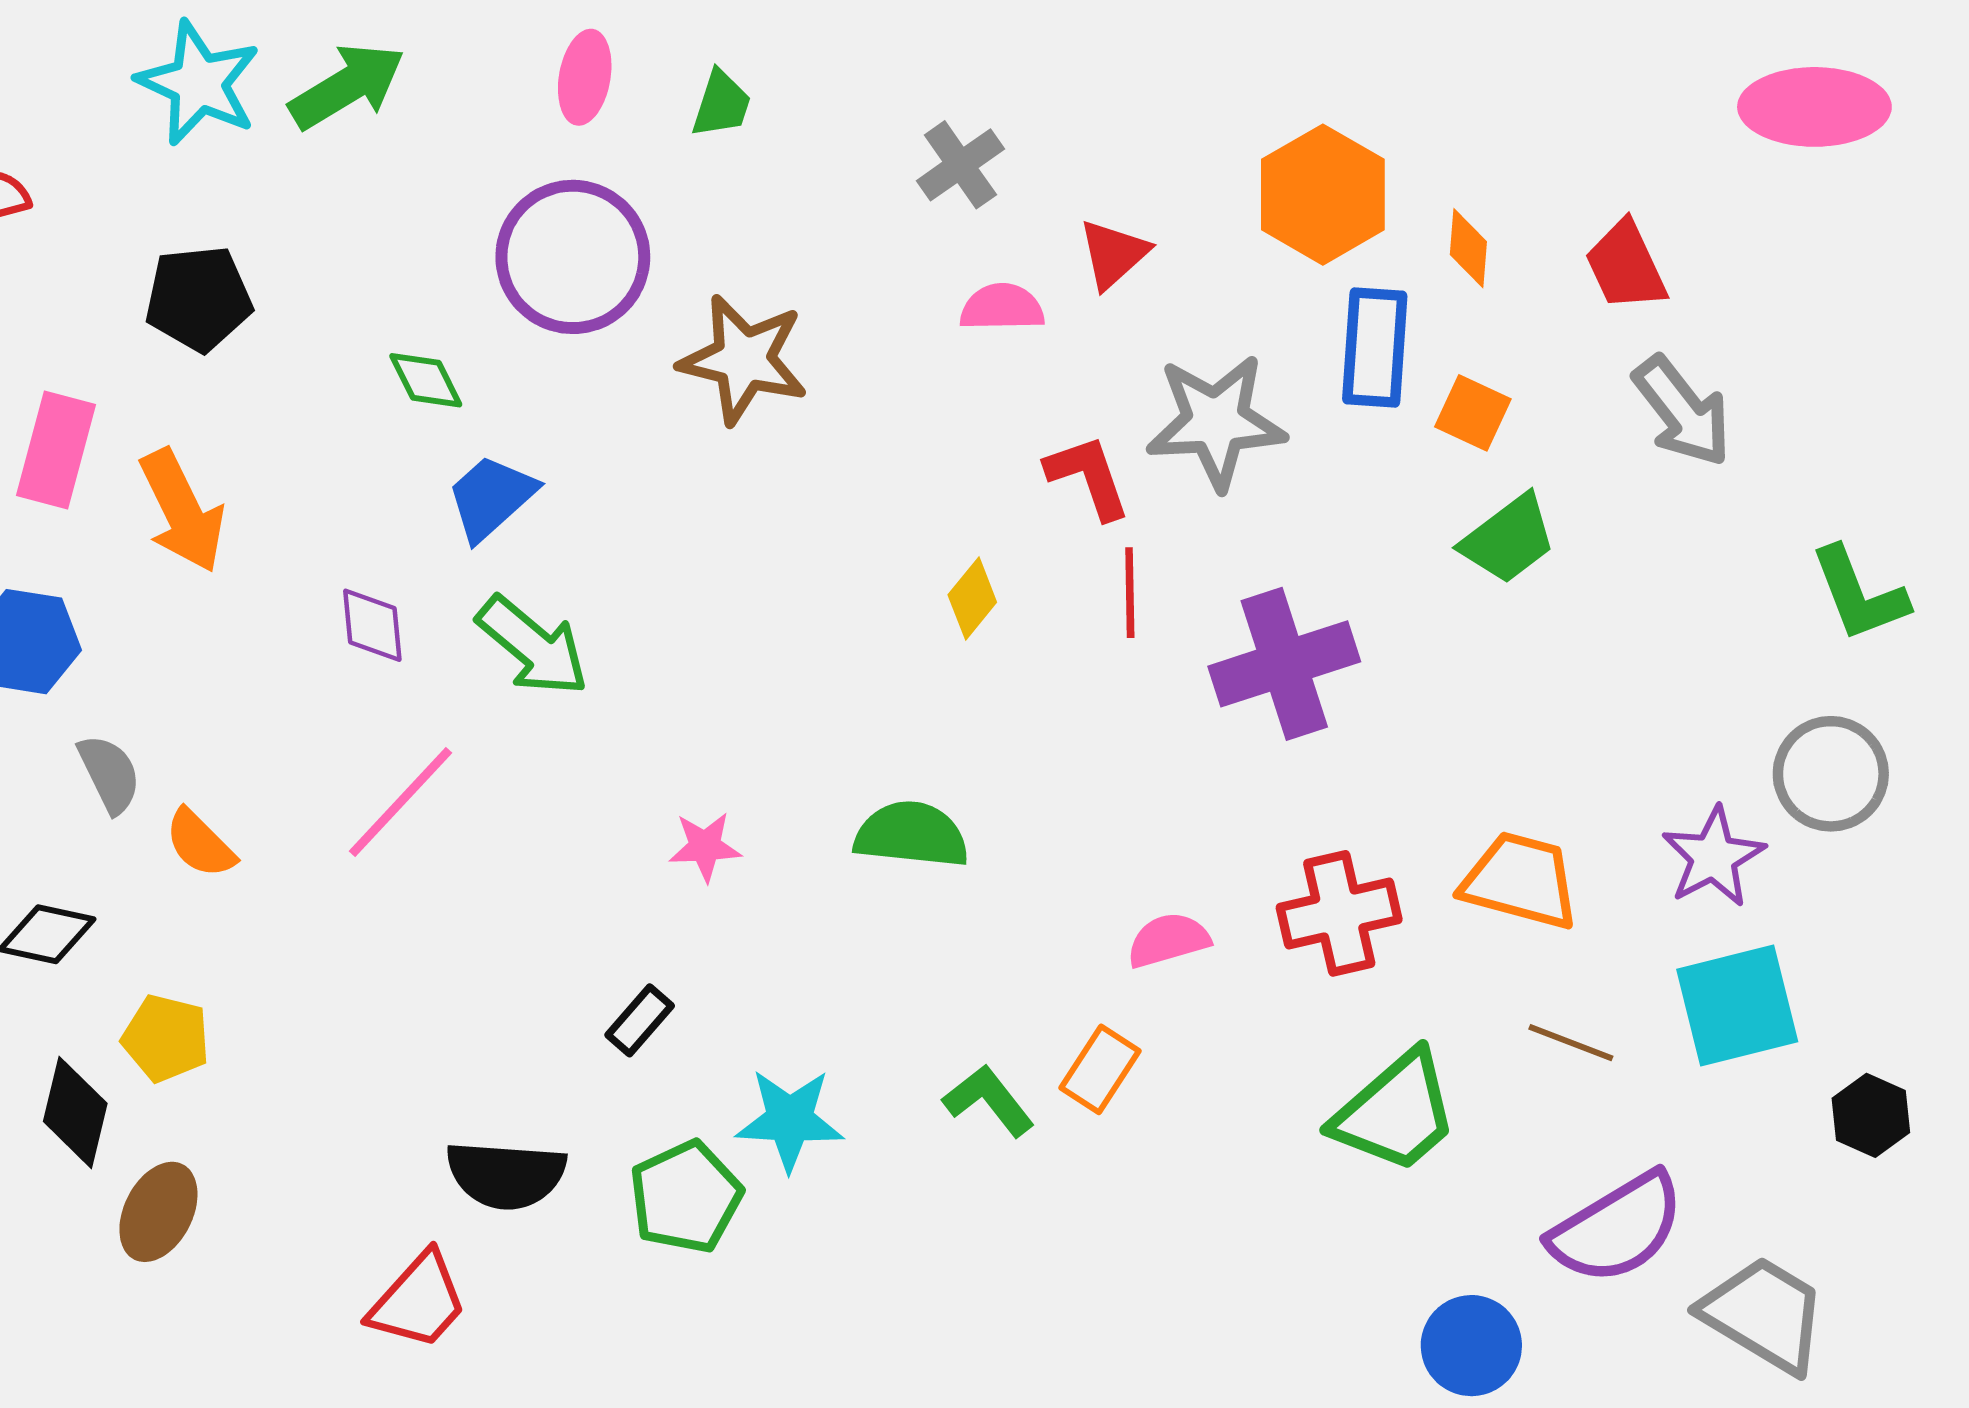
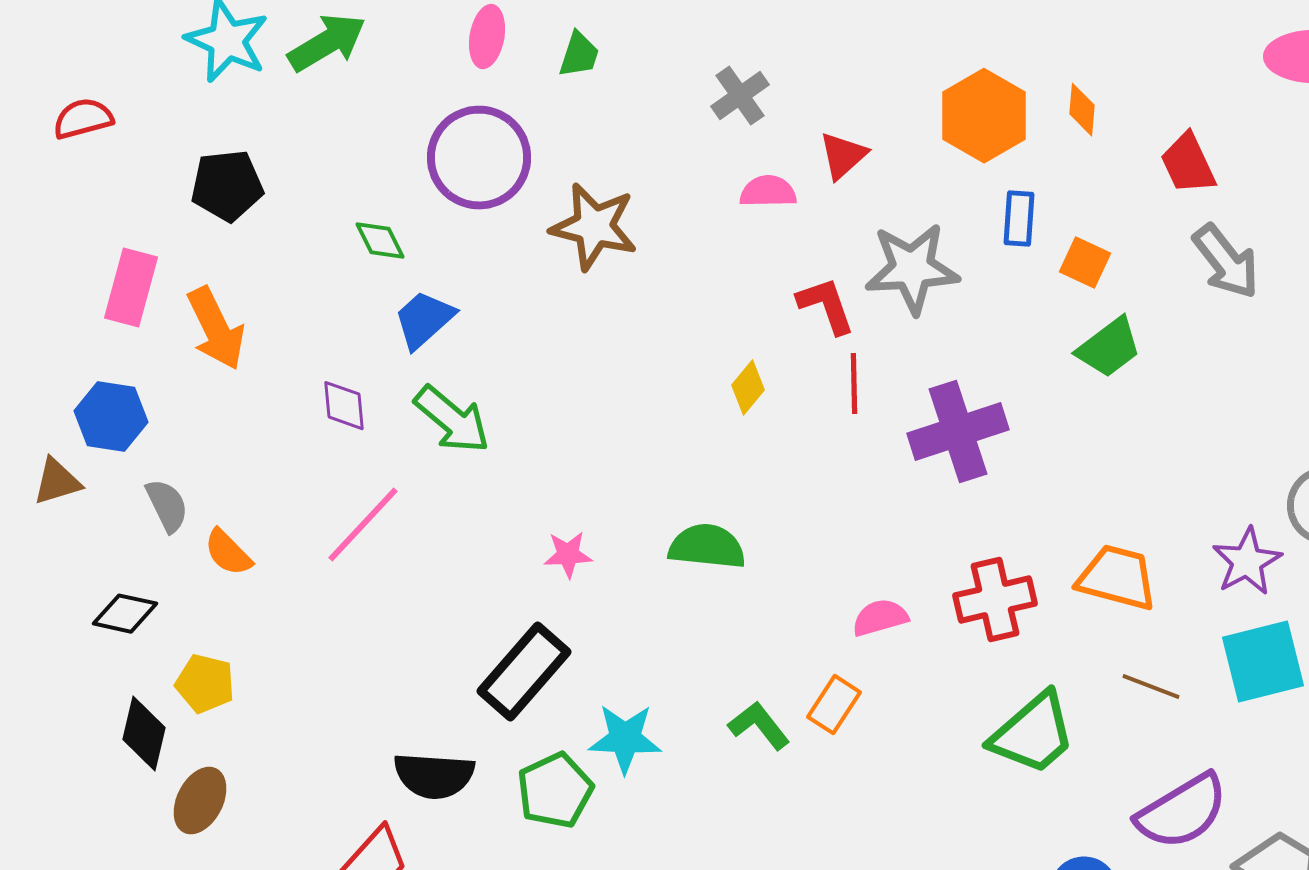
orange diamond: (1468, 248) -> (1082, 110), moved
blue rectangle: (1375, 348) -> (1019, 219), size x0.7
black rectangle: (640, 1020) -> (524, 672), size x2.0

